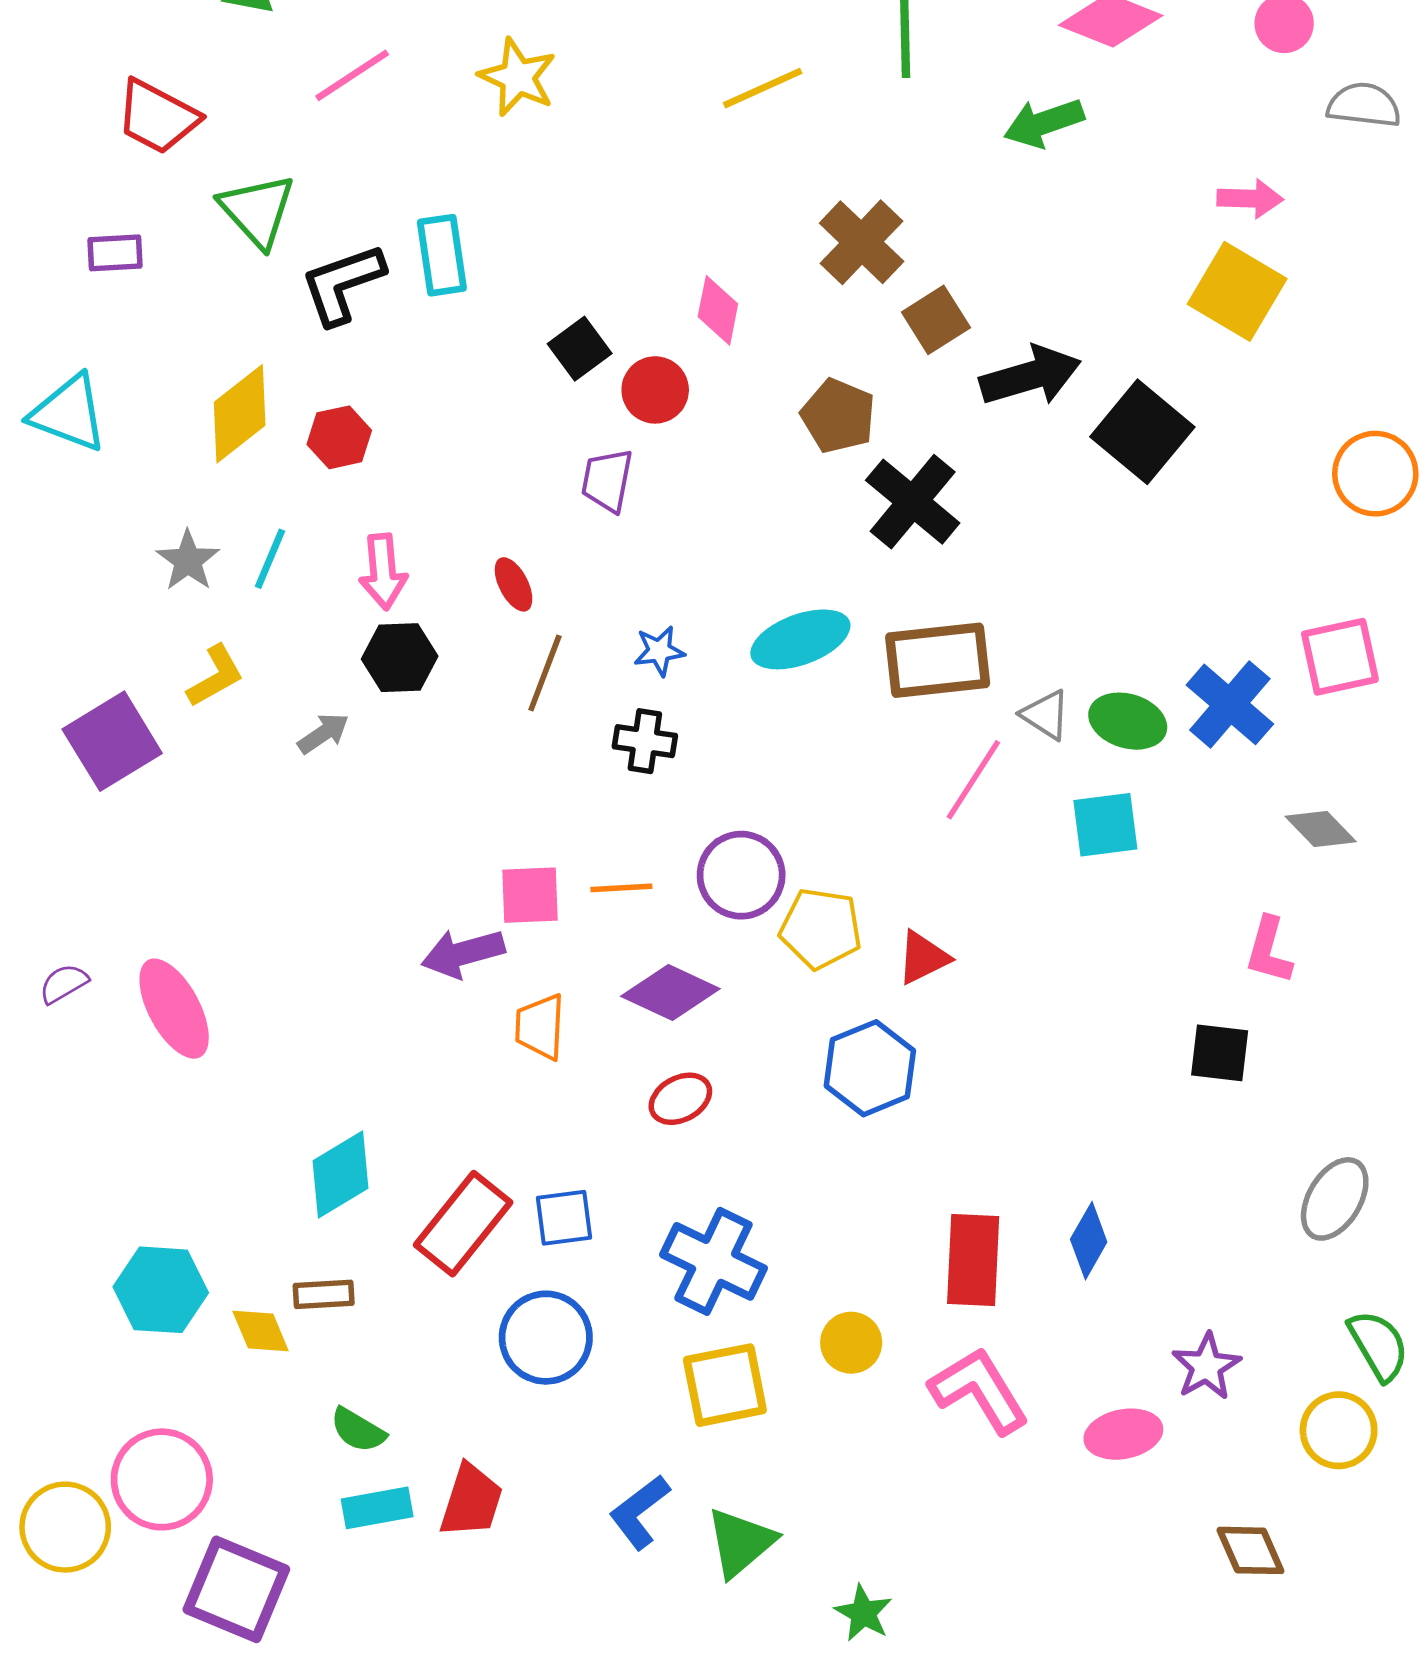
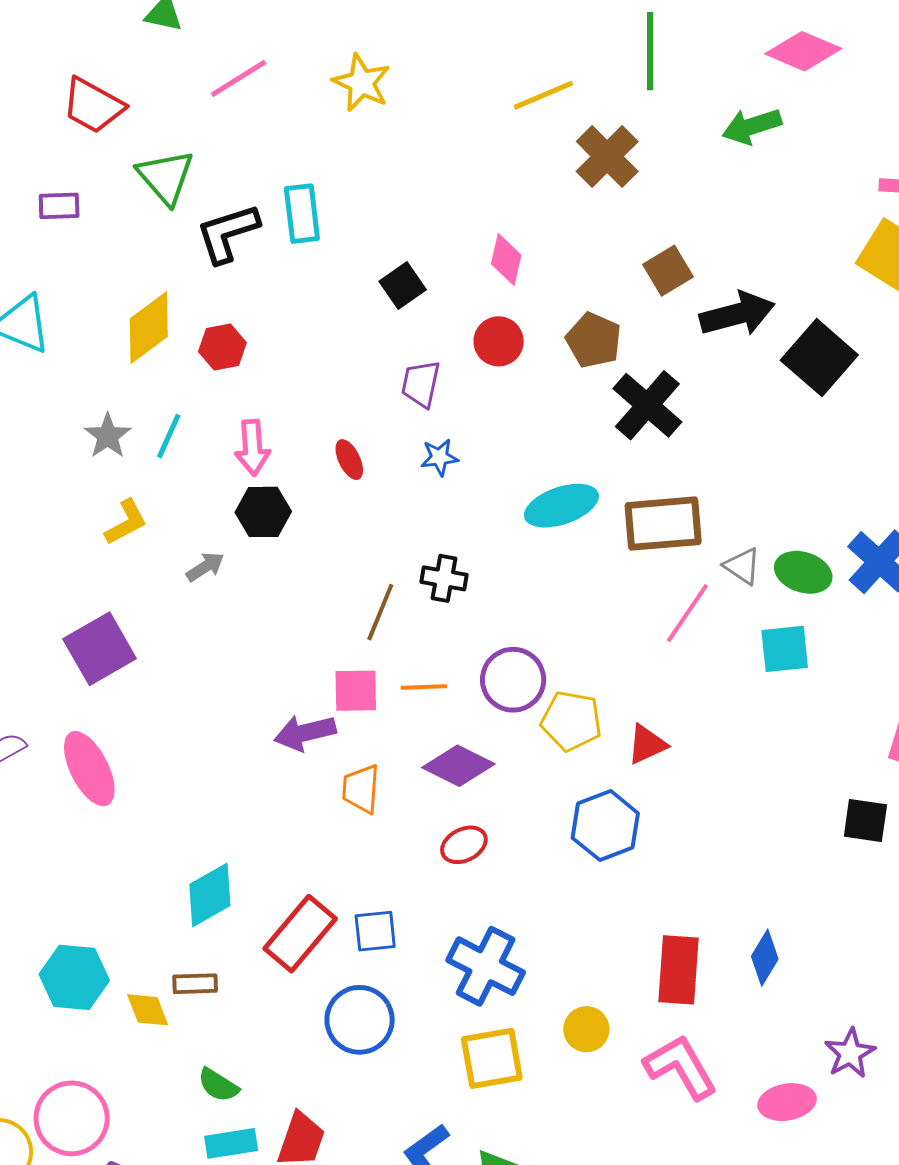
brown cross: (862, 242) -> (607, 156), moved
red circle: (655, 390) -> (499, 341), moved
blue star: (659, 651) -> (439, 457), moved
brown line: (545, 673) -> (380, 612), moved
purple square: (112, 741) -> (100, 649), moved

